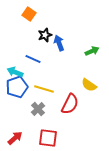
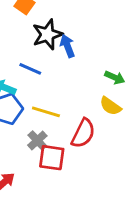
black star: (45, 35) -> (47, 34), size x1.5
green arrow: (92, 51) -> (115, 77), moved, turned 48
red square: (48, 138) -> (52, 158), moved

